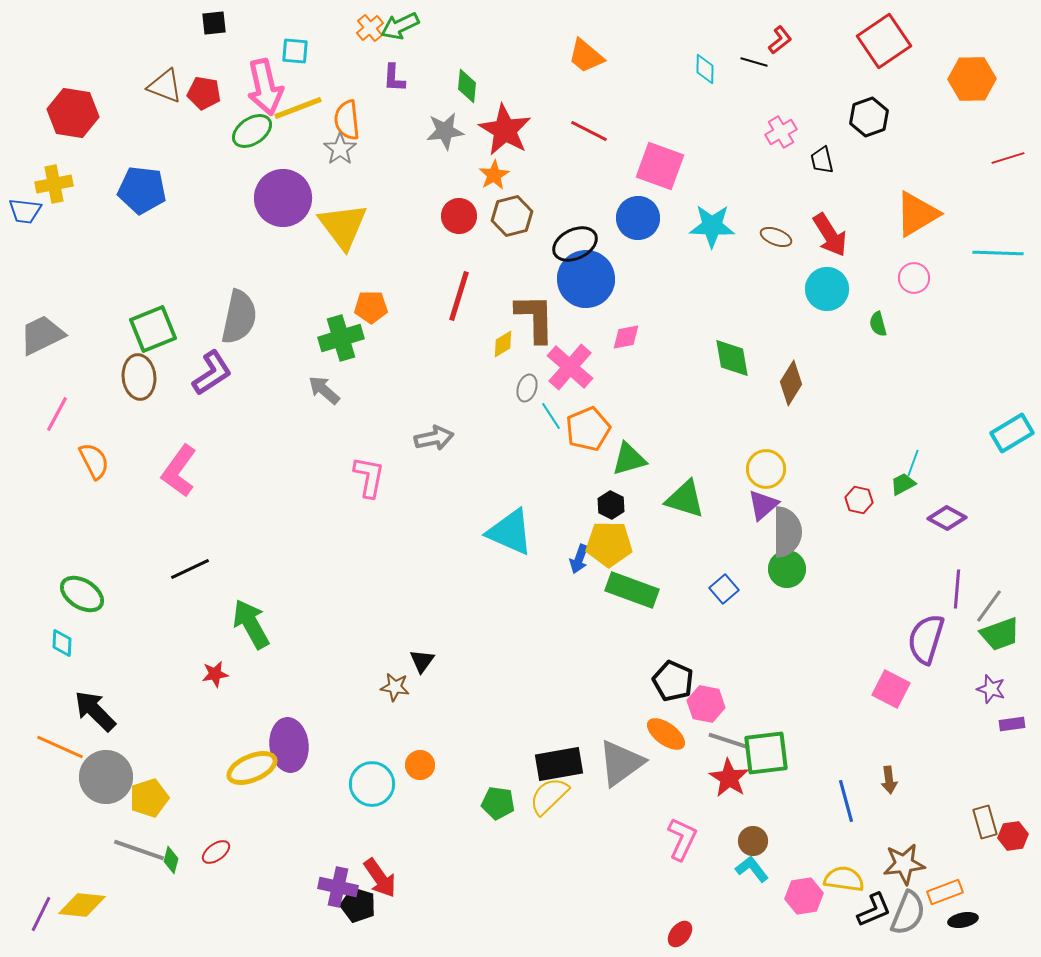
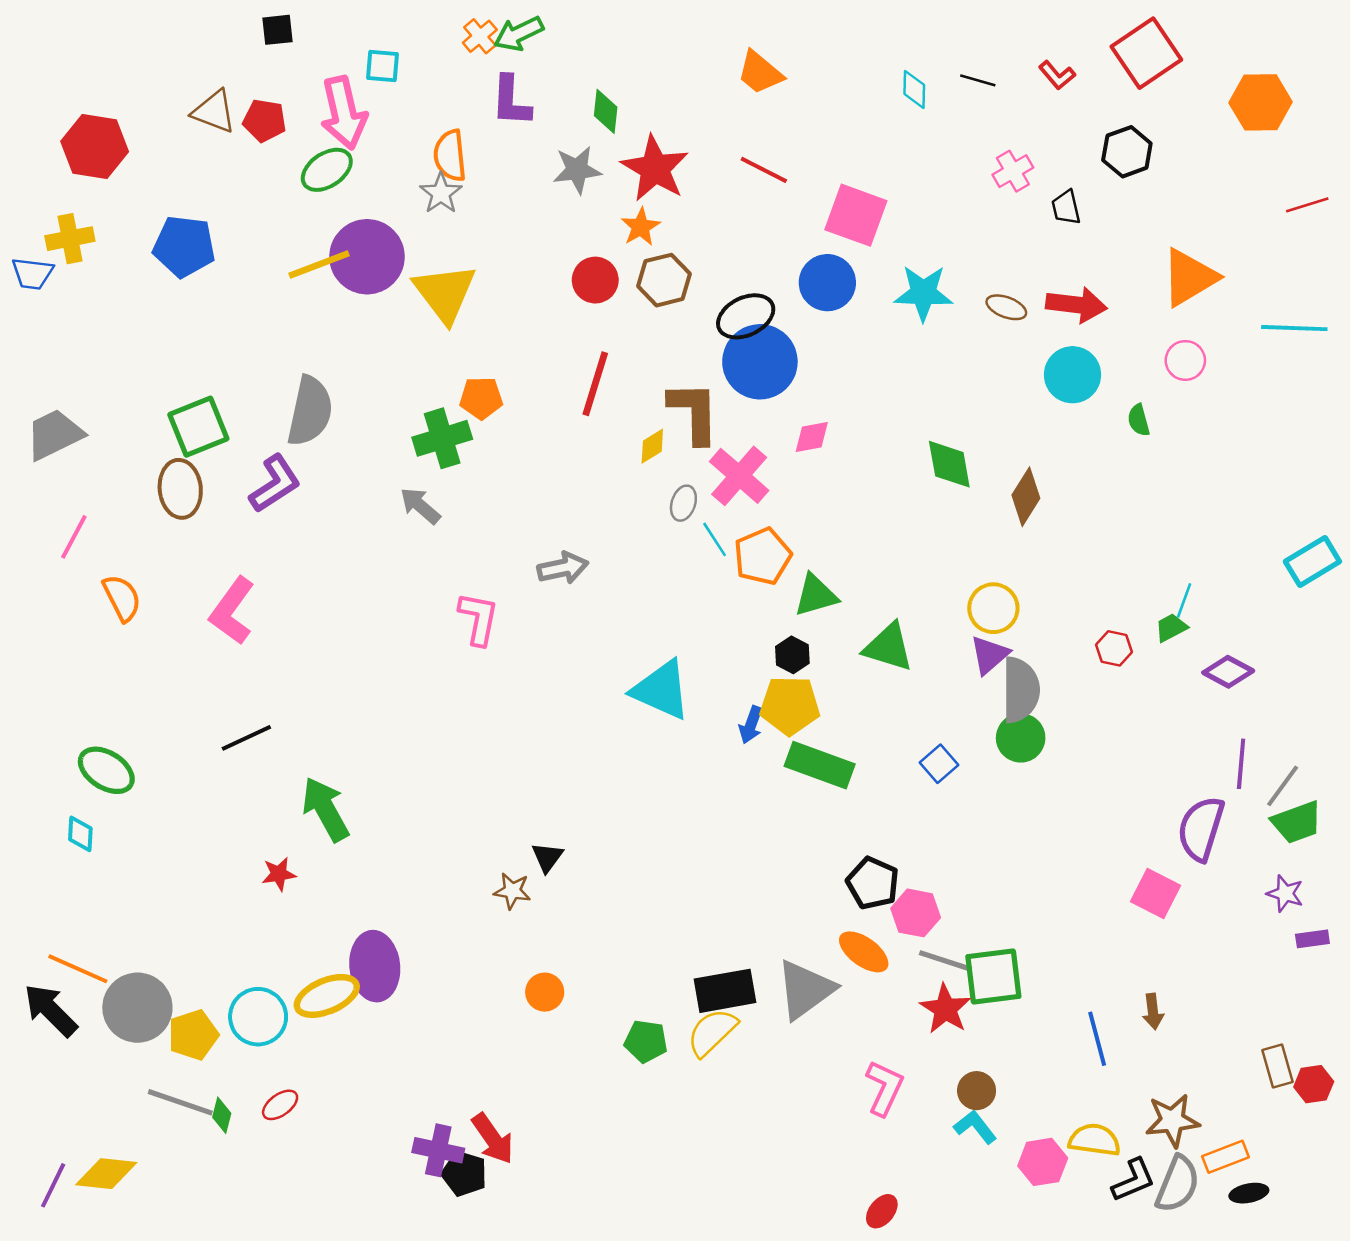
red L-shape: (780, 40) -> (1057, 75), moved, turned 88
purple L-shape: (394, 78) -> (511, 101), size x1.4
yellow line: (298, 108) -> (319, 265), moved
red arrow: (830, 235) -> (1076, 305), turned -51
black arrow: (95, 711) -> (51, 1010), moved
cyan circle: (372, 784) -> (258, 1017), moved

